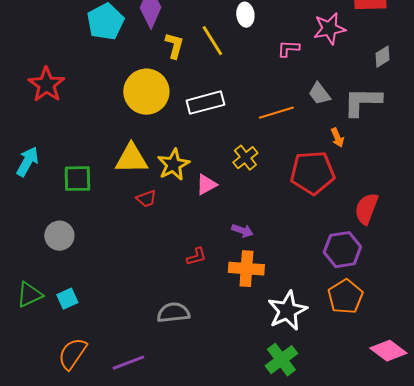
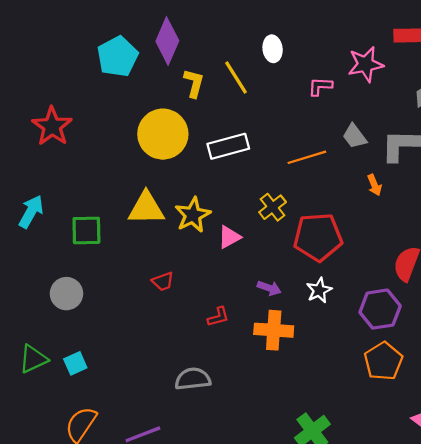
red pentagon: (312, 173) -> (318, 237), moved
red trapezoid: (146, 199) -> (163, 281), moved
white star: (287, 311) -> (319, 290), moved, size x0.6

